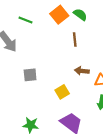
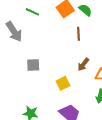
brown arrow: (82, 71) -> (83, 64), turned -64

